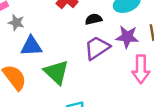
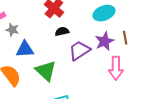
black semicircle: (94, 19) -> (62, 31), moved
purple star: (127, 37) -> (104, 41), turned -30

